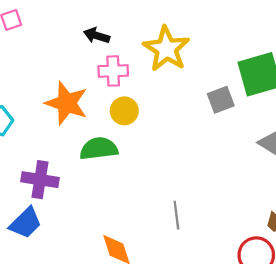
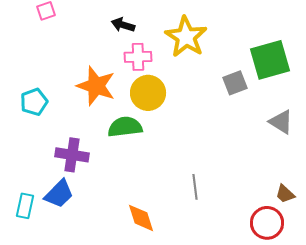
yellow circle: (124, 111) -> (148, 93), size x1.4

